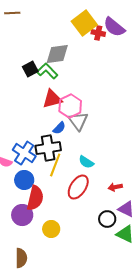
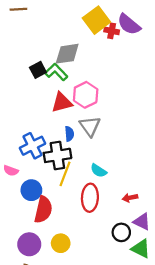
pink hexagon: (70, 106) -> (86, 95), moved
blue semicircle: (59, 128) -> (69, 134), turned -48
blue cross: (24, 153) -> (32, 146), moved, turned 30
red ellipse: (78, 187) -> (90, 198), turned -30
purple circle: (22, 215) -> (29, 244), moved

